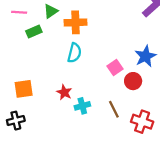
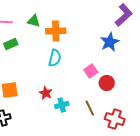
green triangle: (51, 11) -> (34, 21), turned 48
green rectangle: (34, 31) -> (11, 44), moved
blue star: (145, 56) -> (110, 42), moved

